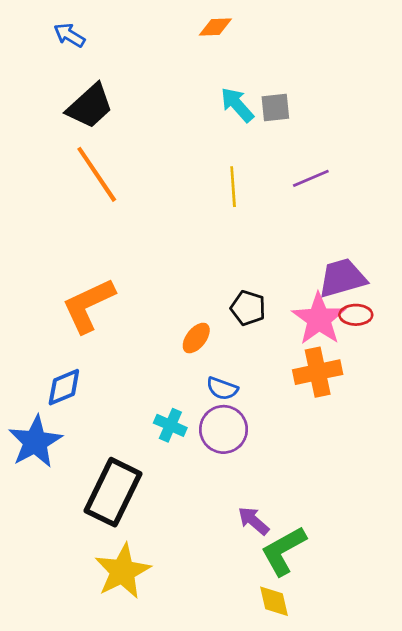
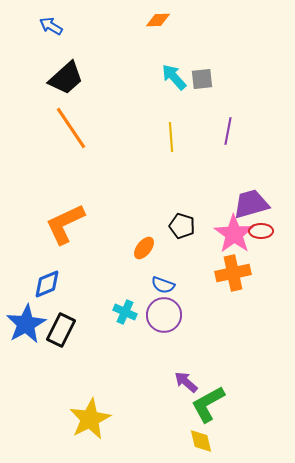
purple line: (311, 178) -> (228, 131), turned -56
black rectangle: (113, 492) -> (61, 330), moved, size x0.7

